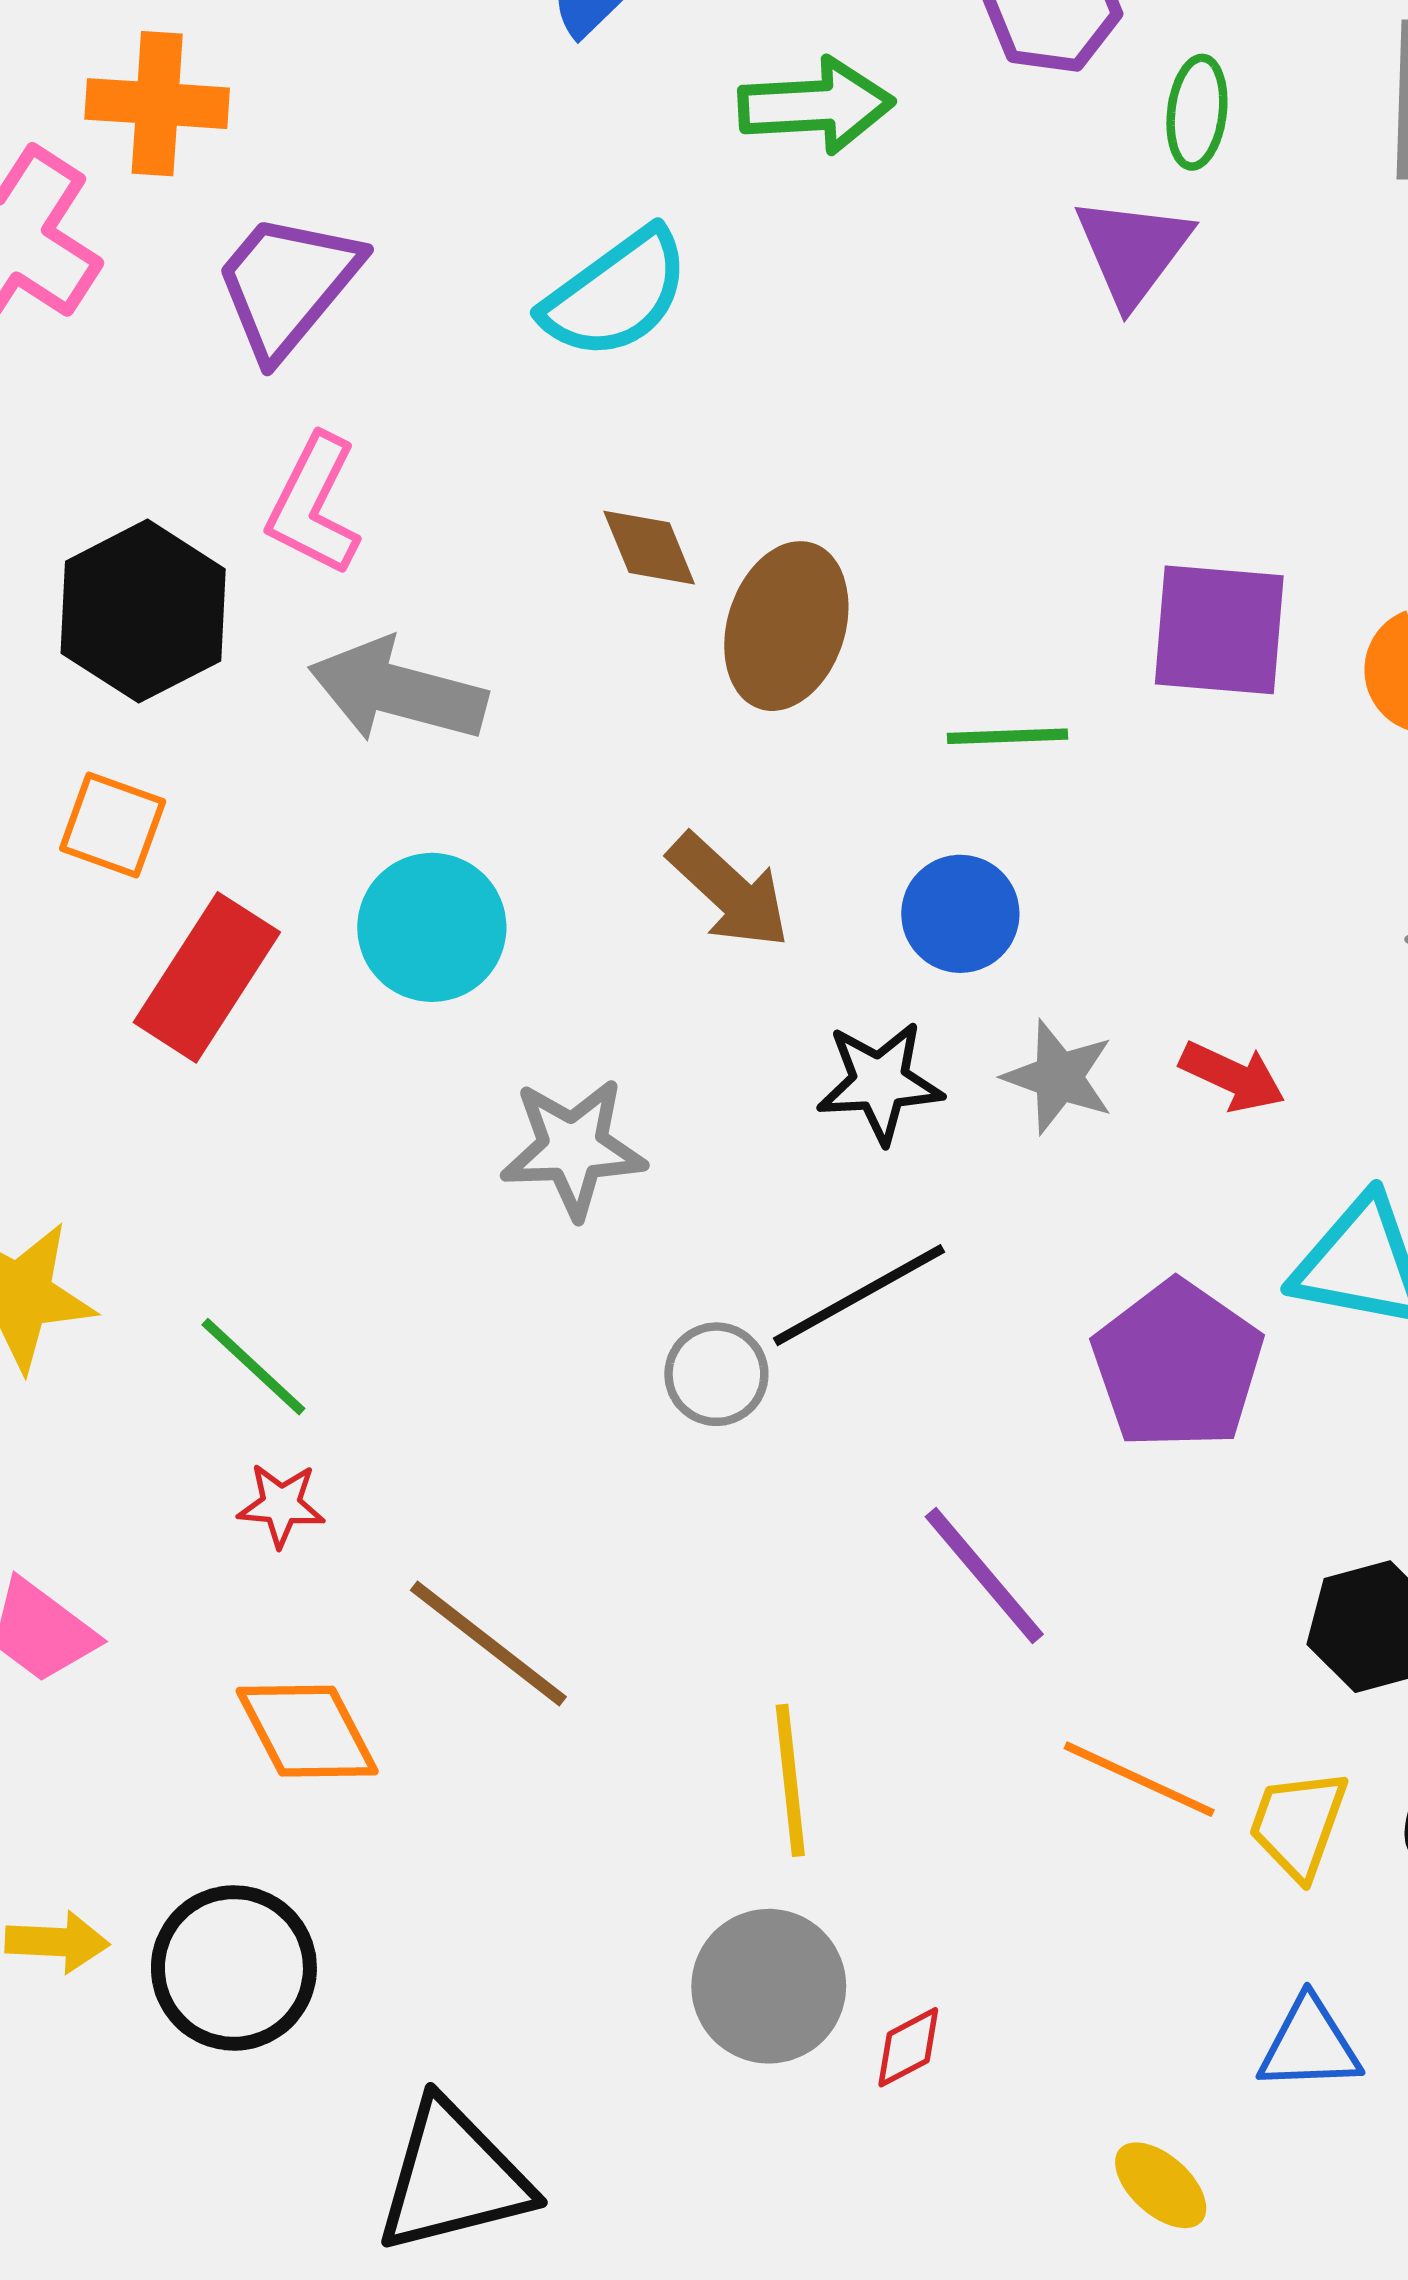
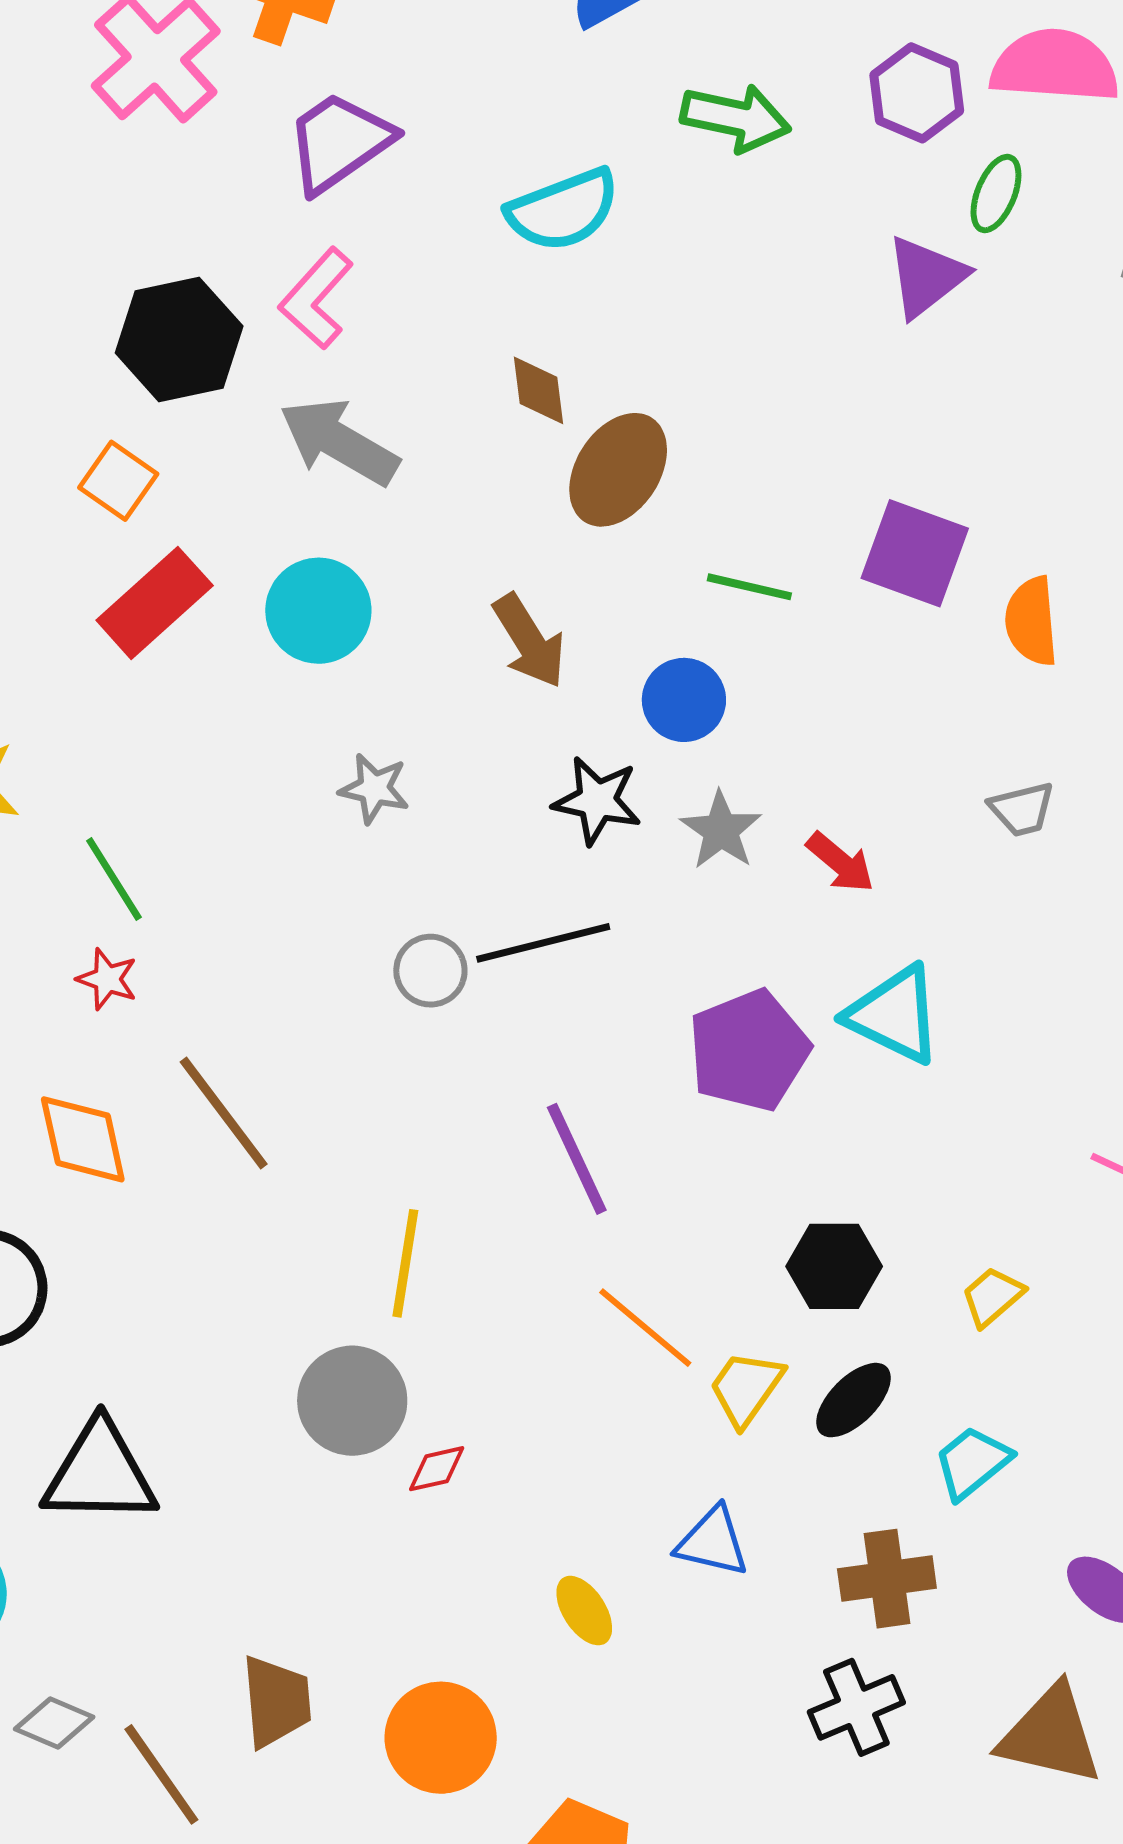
gray star: (573, 1148) -> (374, 789), size x0.7

